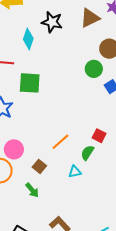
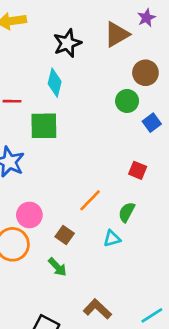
black star: (52, 22) -> (67, 43), turned -30
cyan diamond: (28, 39) -> (55, 83), moved
red square: (99, 136) -> (138, 170), moved

